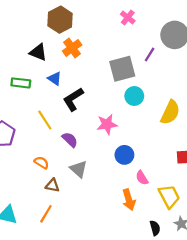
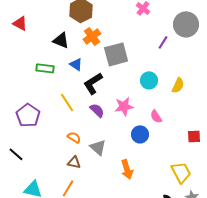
gray square: (122, 69) -> (116, 54), moved
yellow semicircle: (170, 112) -> (178, 85), moved, size x0.7
purple semicircle: (70, 140) -> (97, 110), moved
orange semicircle: (42, 163) -> (74, 137), moved
pink semicircle: (142, 178) -> (156, 116), moved
orange arrow: (129, 200) -> (127, 169), moved

